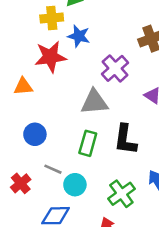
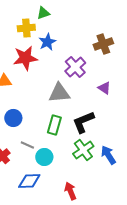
blue star: (79, 36) -> (47, 42), turned 30
black L-shape: (125, 139) -> (83, 122), turned 60
green cross: (121, 194) -> (83, 150), moved

